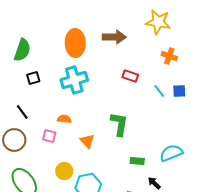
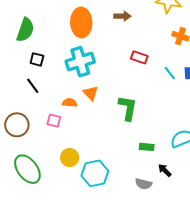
brown arrow: (114, 37) -> (122, 16), size x0.7
black square: (33, 78) -> (37, 59), turned 32
black line: (22, 112) -> (33, 86), moved
orange triangle: (87, 141) -> (91, 93), moved

